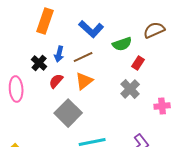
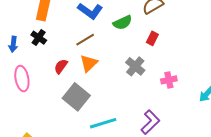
blue arrow: (59, 54) -> (13, 44), moved
black cross: (39, 63) -> (39, 38), moved
red rectangle: (138, 63) -> (152, 38), moved

